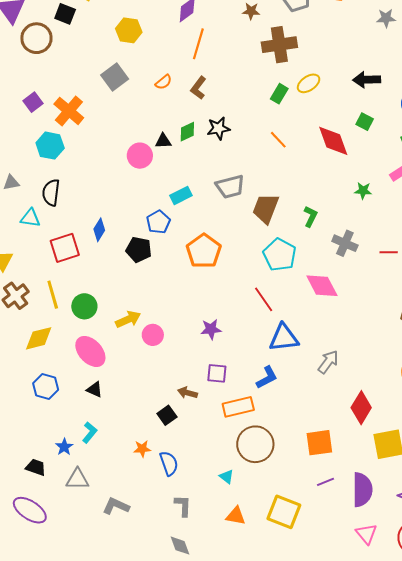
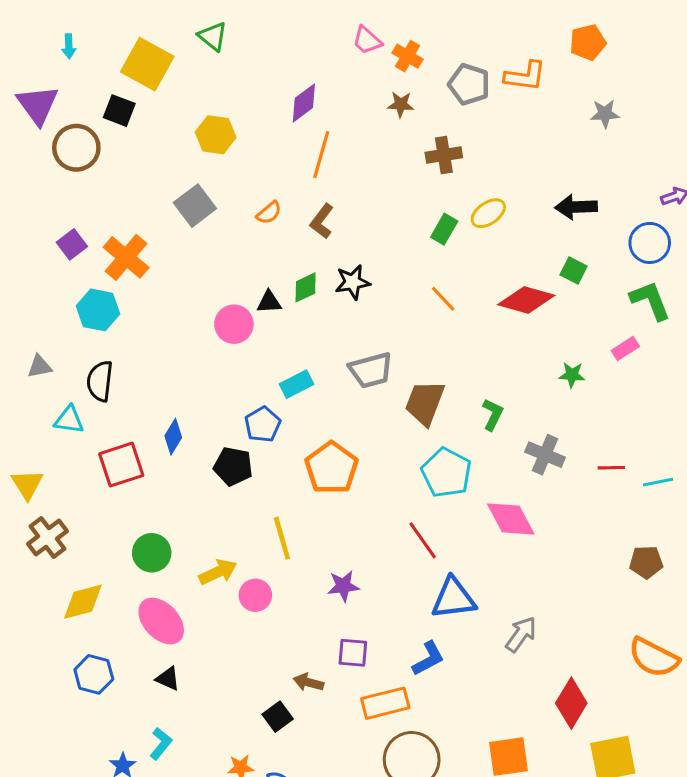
brown cross: (279, 45) -> (444, 155), size x0.7
red diamond: (333, 141) -> (526, 300), turned -54
yellow line: (53, 295) -> (282, 538), moved

